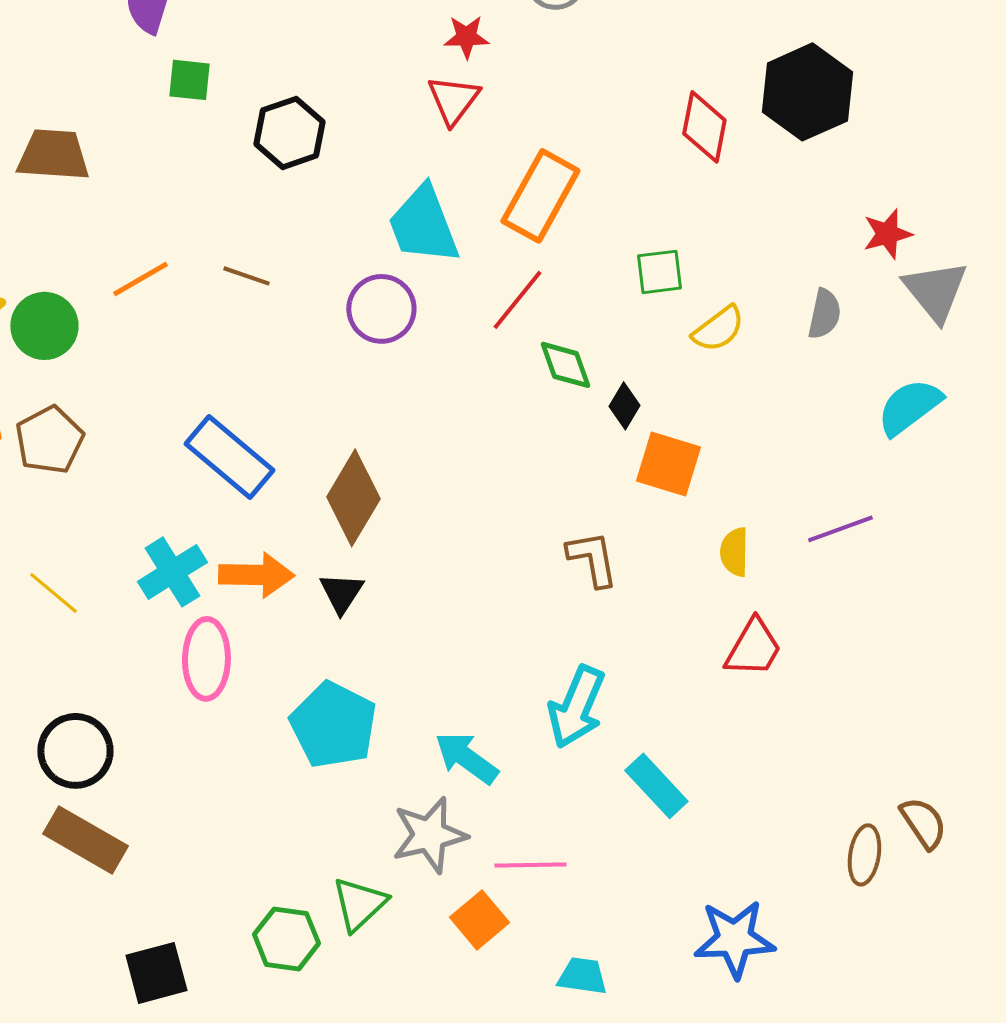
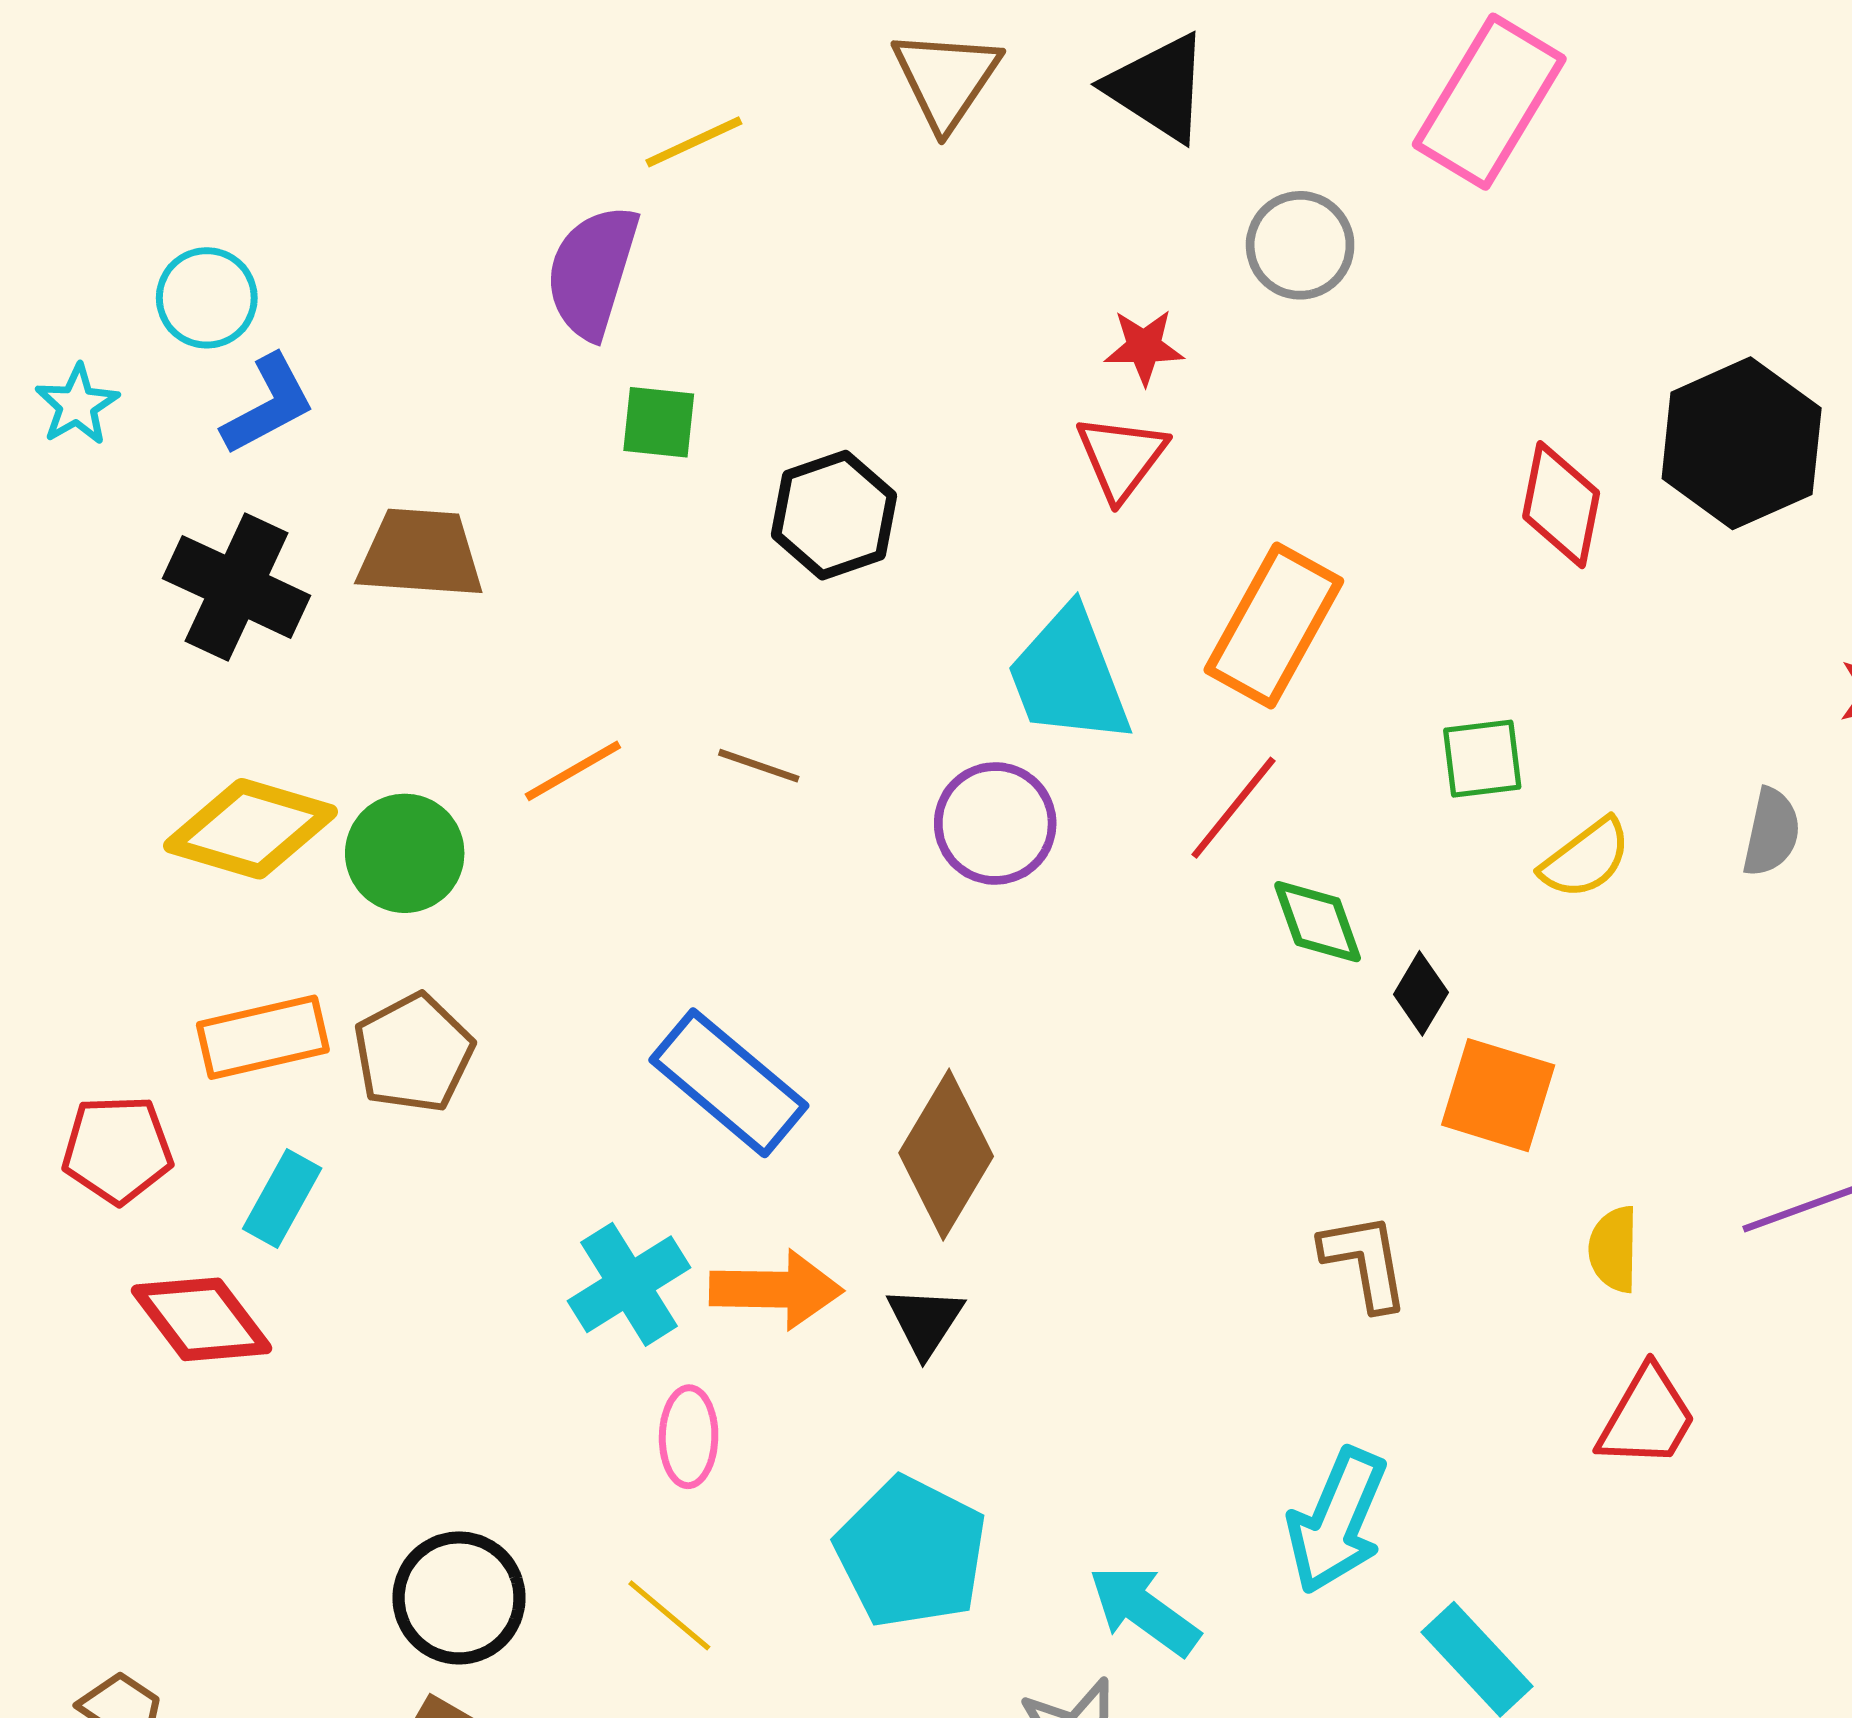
yellow line: (53, 593) -> (669, 1615), moved
pink ellipse: (206, 659) -> (689, 1437), size x0.7

